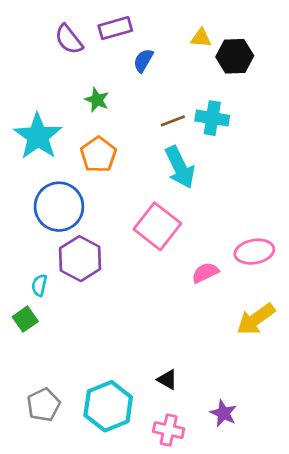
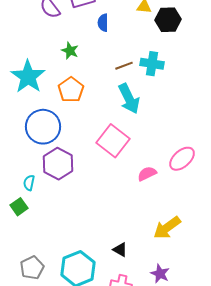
blue semicircle: (143, 60) -> (103, 23), turned -30
pink ellipse: (254, 252) -> (182, 159), turned -32
yellow arrow: (256, 319) -> (167, 228), moved

